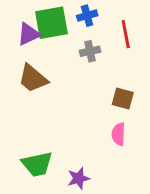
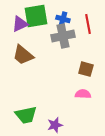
blue cross: (87, 16) -> (63, 19), moved, turned 32
gray cross: (90, 51) -> (63, 36), size x1.6
pink semicircle: (119, 134) -> (83, 94), turned 91

